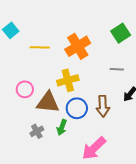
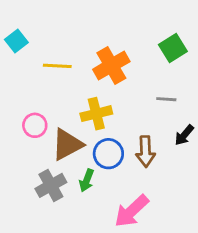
brown triangle: (48, 102) -> (67, 144), turned -35
gray cross: (37, 131) -> (51, 185), size x1.5

